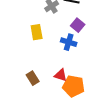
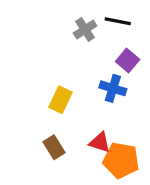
yellow rectangle: (37, 32) -> (61, 100), moved, turned 35

